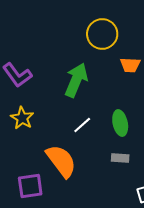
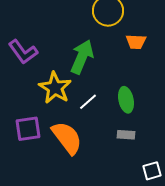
yellow star: (22, 118) -> (55, 88), moved, size x1.4
purple square: (30, 186) -> (28, 129), moved

